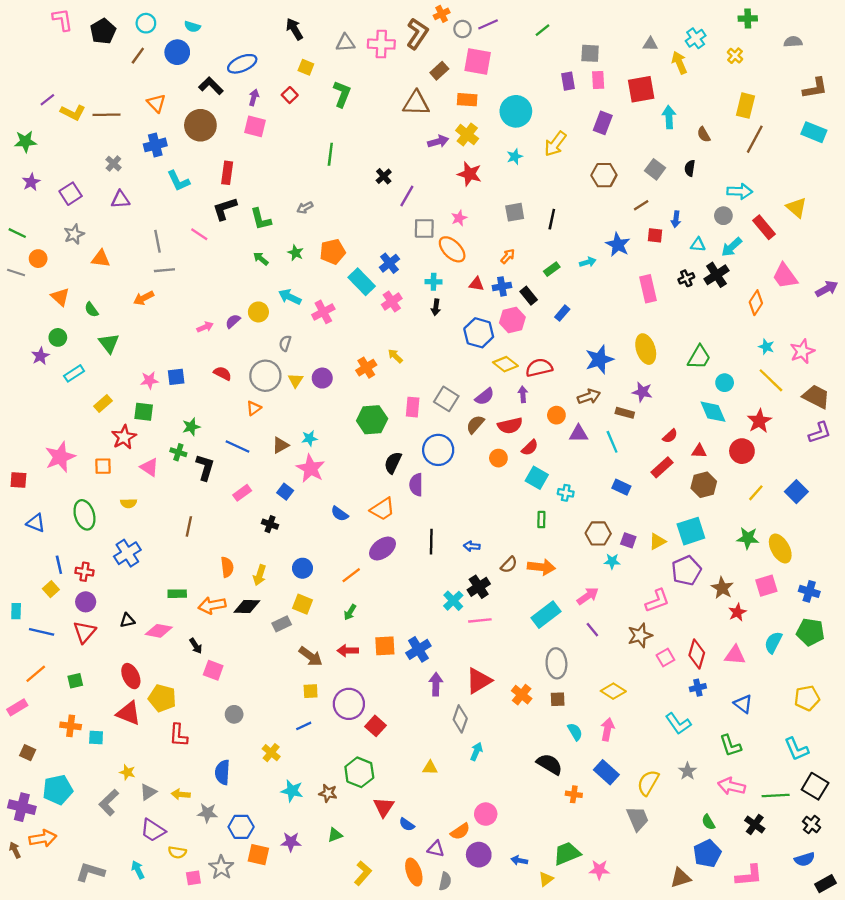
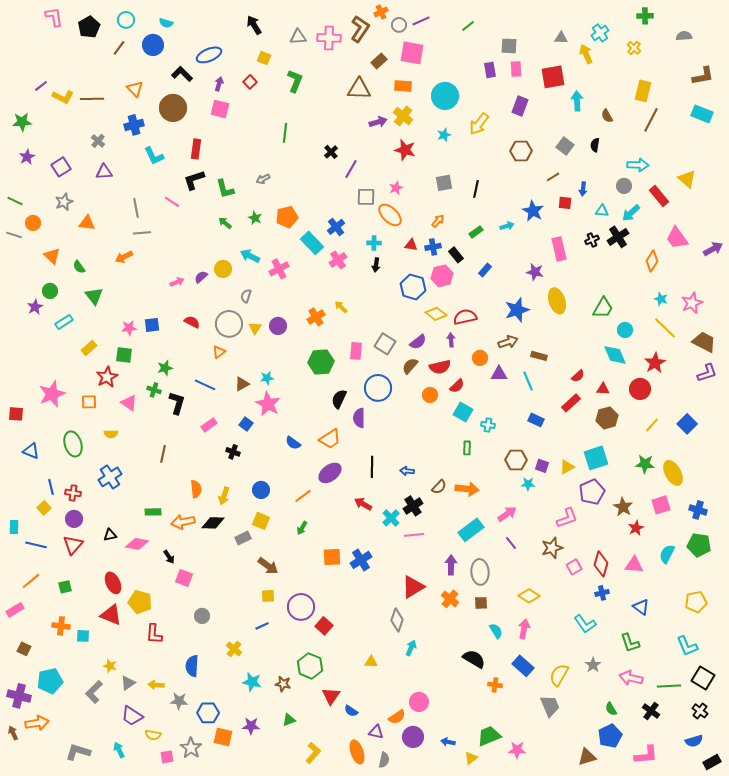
purple star: (642, 392) -> (535, 272), moved
red arrow: (348, 651) -> (363, 504), moved, turned 30
purple arrow: (436, 684) -> (451, 565), moved

